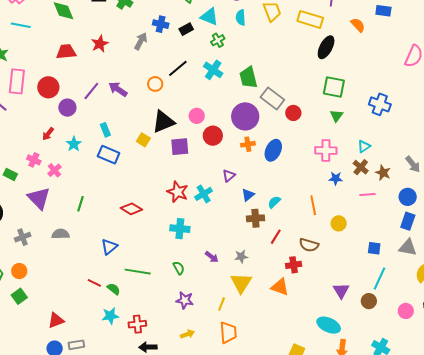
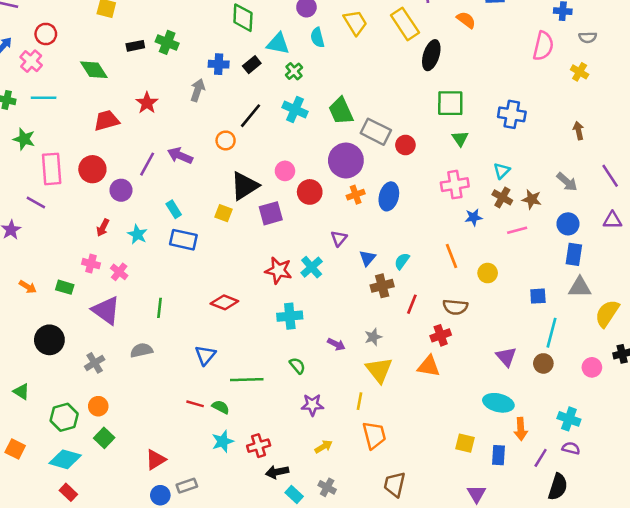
yellow rectangle: (310, 19) -> (405, 24), turned 50

